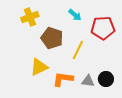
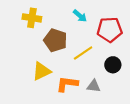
yellow cross: (30, 17) -> (32, 18), turned 30
yellow line: (78, 50) -> (83, 53), turned 30
black circle: (106, 79) -> (113, 65), moved

